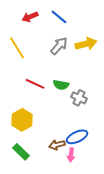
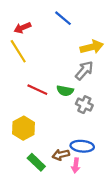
red arrow: (30, 17) -> (22, 28), moved
gray arrow: (59, 46) -> (84, 70), moved
blue ellipse: (77, 137) -> (82, 146), turned 30
green rectangle: (21, 152) -> (36, 162), moved

